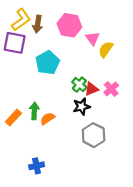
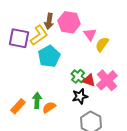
yellow L-shape: (21, 20) -> (39, 35), moved
brown arrow: (38, 24) -> (49, 21), moved
red triangle: (91, 89) -> (89, 80), turned 40
pink cross: (111, 89) -> (107, 80), size x1.5

